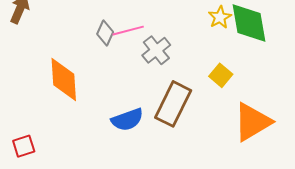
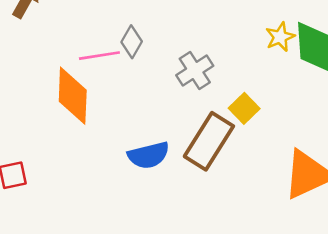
pink line: (128, 31) -> (99, 56), moved
yellow square: (221, 75) -> (244, 108), moved

